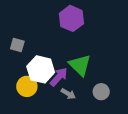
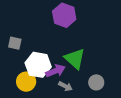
purple arrow: (59, 77) -> (55, 71), turned 30

